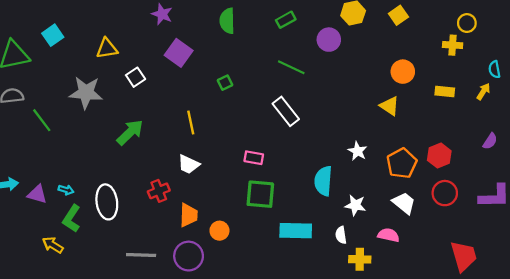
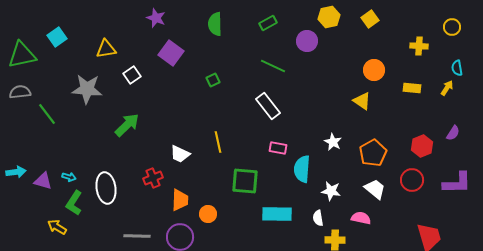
yellow circle: (467, 23) -> (452, 27), moved
yellow line: (191, 122) -> (218, 142), moved
red hexagon: (439, 156) -> (422, 146), moved
pink rectangle: (254, 158) -> (278, 148), moved

